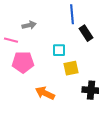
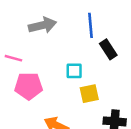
gray arrow: (29, 25) -> (42, 25), moved, size x1.5

